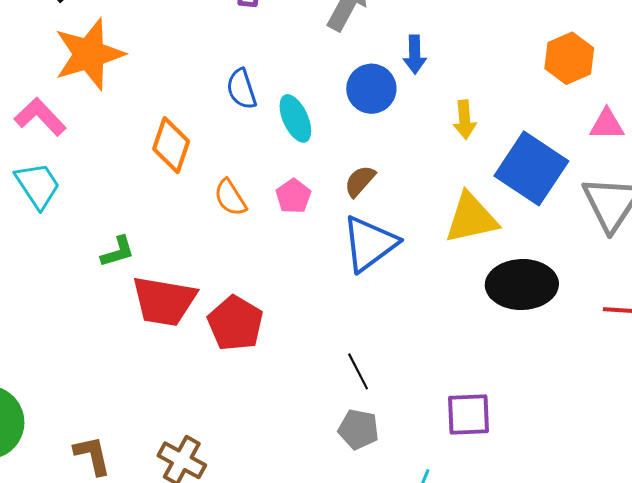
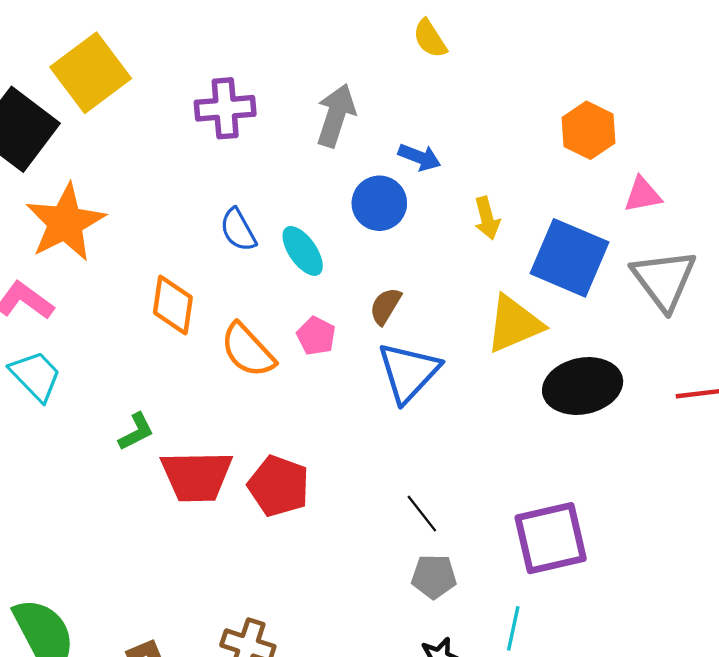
blue arrow: (415, 54) -> (420, 157), turned -57
orange semicircle: (230, 198) -> (248, 350), size x1.4
purple square: (468, 414) -> (551, 538), size x1.4

